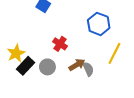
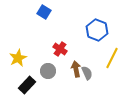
brown arrow: (77, 65) -> (76, 69), turned -70
black rectangle: (25, 66) -> (27, 85), moved

